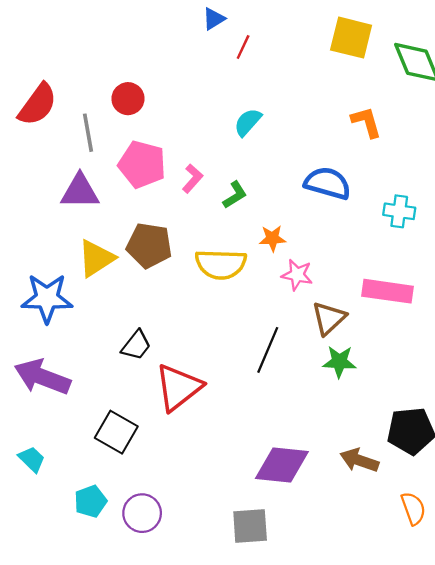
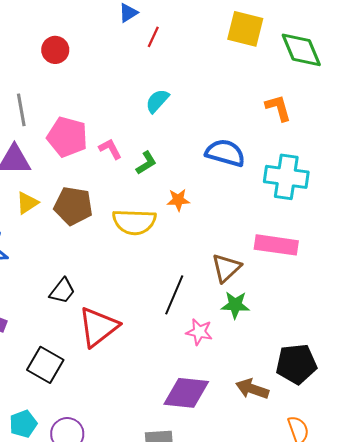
red circle: (128, 99) -> (55, 50), moved
orange L-shape: (366, 122) -> (278, 108), moved
pink L-shape: (193, 178) -> (110, 149), turned -70
cyan cross: (399, 211) -> (286, 177), size x1.6
yellow triangle: (96, 258) -> (27, 203), moved, size x0.7
pink star: (297, 275) -> (199, 332), moved

